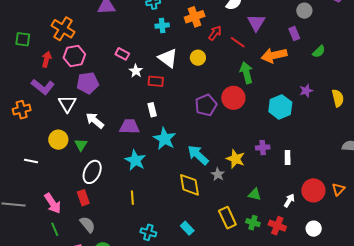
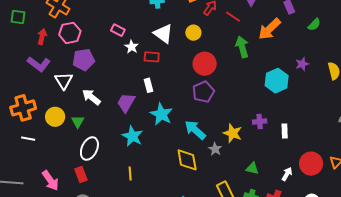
orange arrow: (274, 55) -> (269, 29), turned -30
red circle: (233, 98) -> (205, 64), moved
purple pentagon: (206, 105) -> (203, 92), moved
orange cross: (22, 110) -> (23, 108), moved, size x1.4
purple trapezoid: (129, 127) -> (126, 103), turned -60

